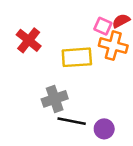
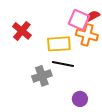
pink square: (103, 26) -> (79, 20), size x1.5
black line: (72, 121) -> (63, 64), moved

